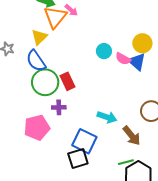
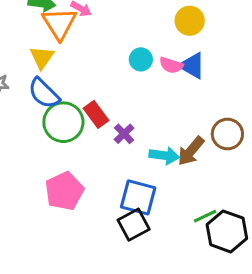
yellow circle: (142, 43) -> (190, 21), moved
purple cross: (59, 107) -> (124, 134), moved, turned -32
brown arrow: (132, 136) -> (191, 151), moved, turned 90

